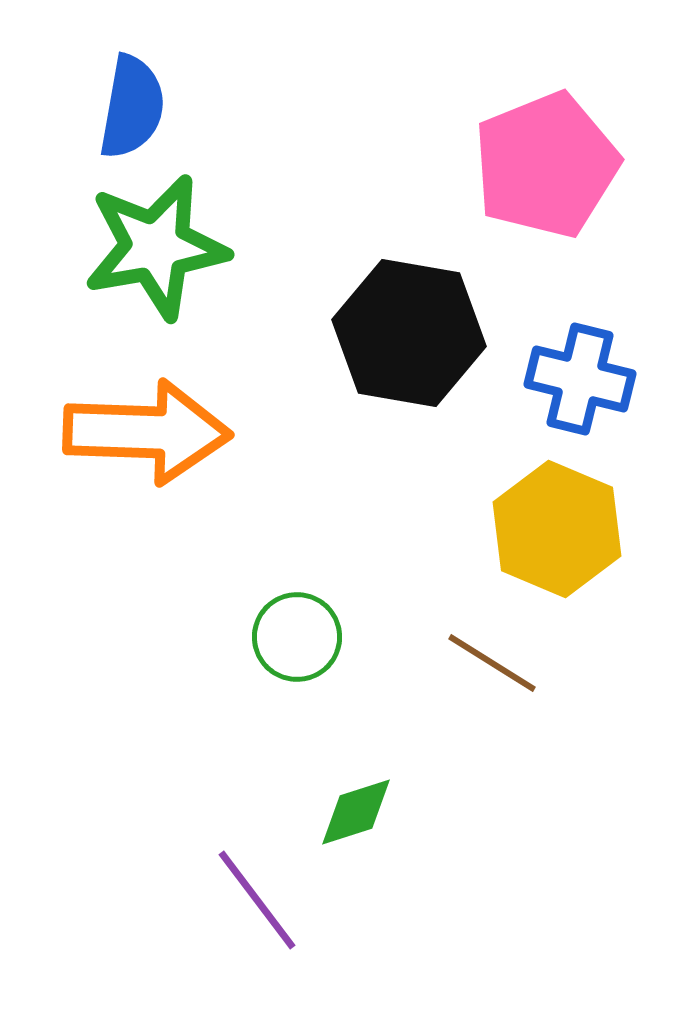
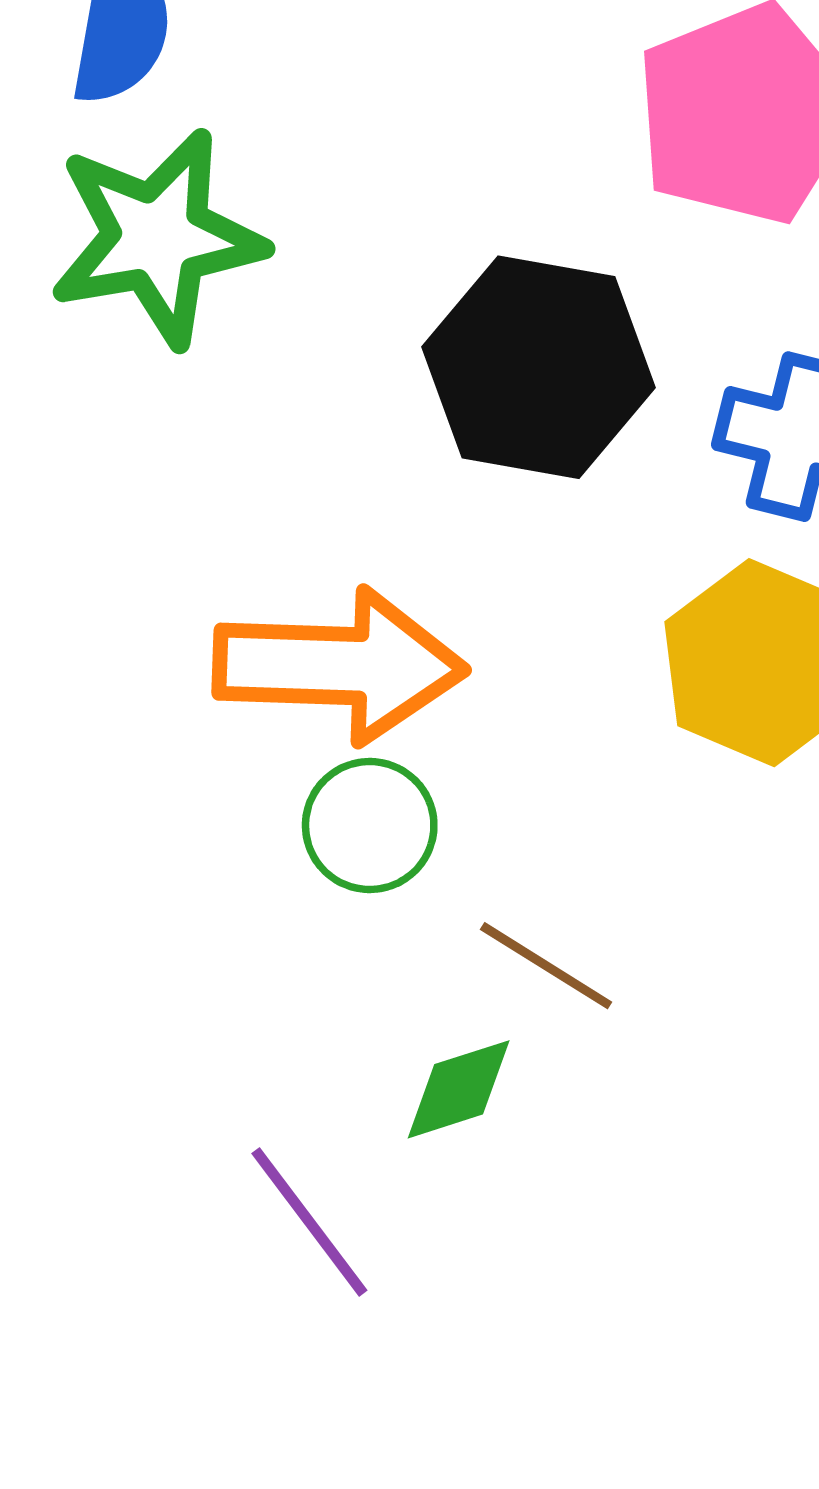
orange arrow: (147, 432) -> (340, 666), moved
brown line: (492, 663) -> (546, 966), moved

